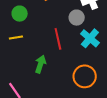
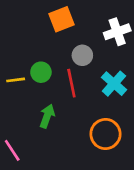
green circle: (20, 14) -> (41, 72), moved
gray circle: (77, 18) -> (82, 55), moved

